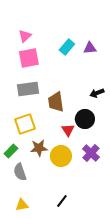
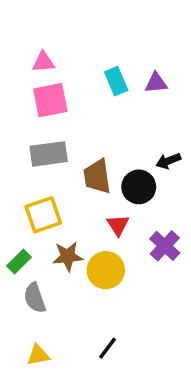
pink triangle: (25, 36) -> (43, 62), turned 40
cyan rectangle: (67, 47) -> (116, 81), turned -63
black circle: (85, 119) -> (139, 187), moved
purple cross: (91, 153) -> (165, 246), moved

